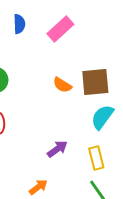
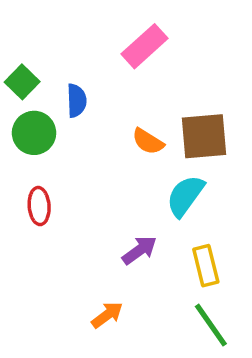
blue semicircle: (19, 24) -> (77, 101), moved
cyan semicircle: (102, 117) -> (185, 196), moved

